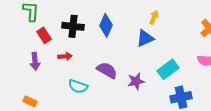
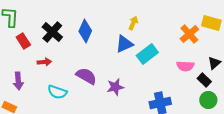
black cross: (73, 26) -> (52, 32), turned 35
purple arrow: (35, 61) -> (18, 81), moved
cyan rectangle: (168, 69) -> (147, 54), moved

